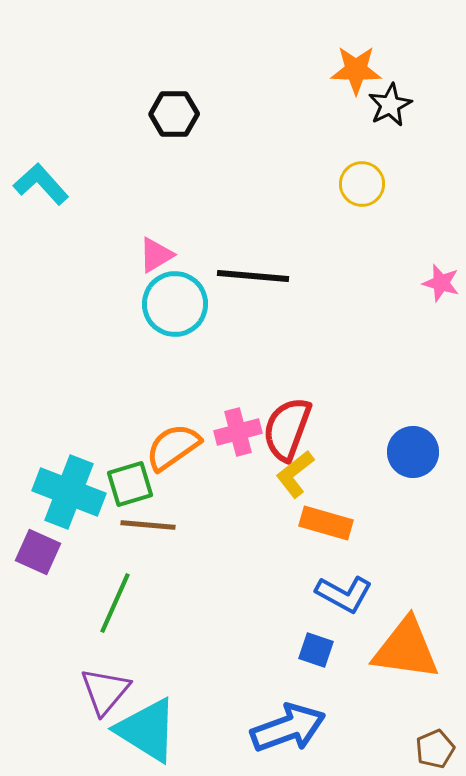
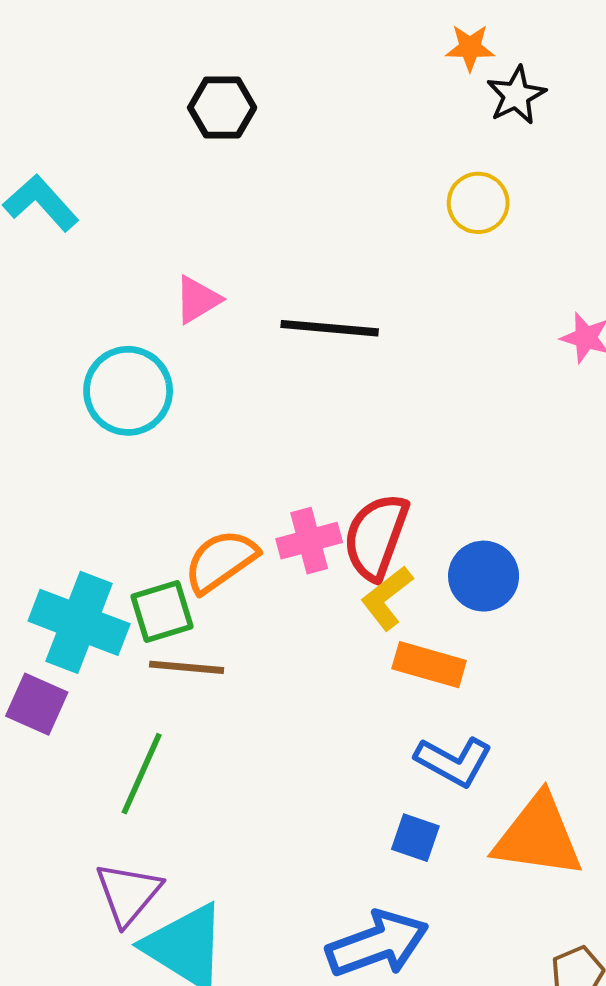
orange star: (356, 70) -> (470, 48), size x0.7
cyan circle: (175, 304) -> (128, 391), moved
blue circle: (413, 452) -> (484, 576), moved

